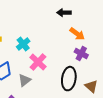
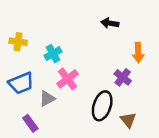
orange arrow: (77, 34) -> (138, 53), moved, turned 42

